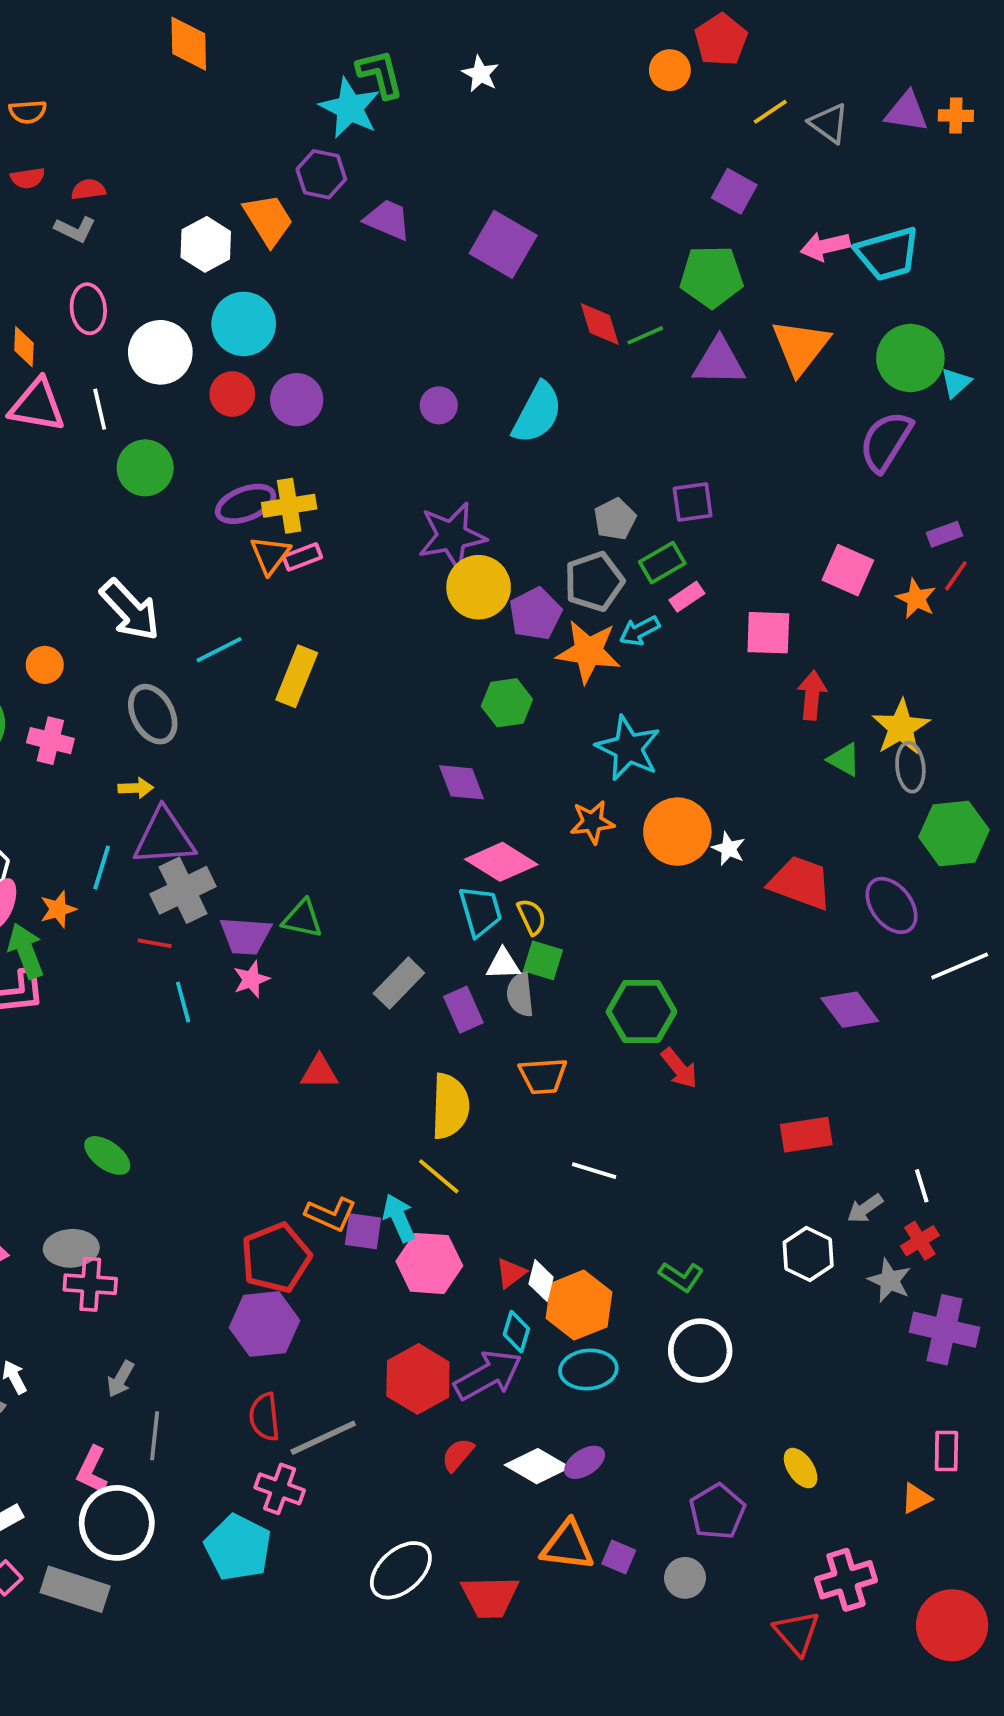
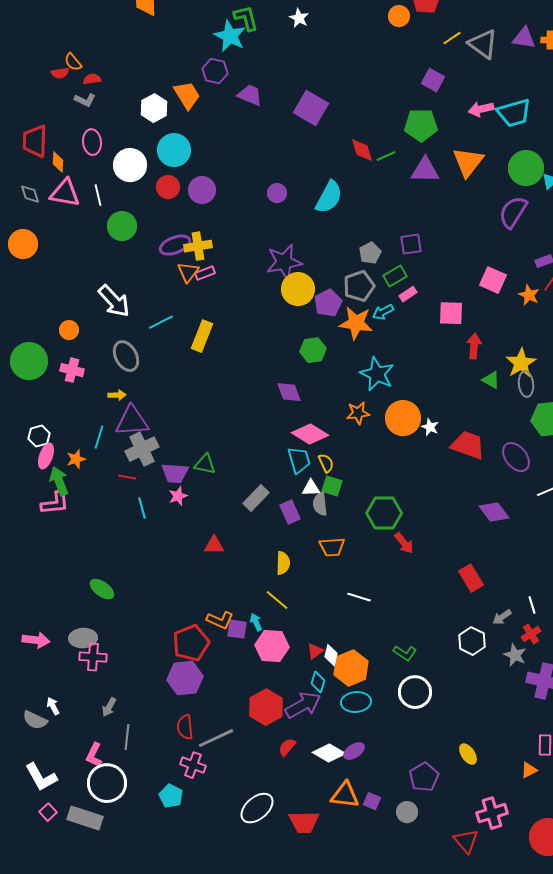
orange semicircle: (28, 112) -> (73, 62), moved, turned 54
gray triangle: (829, 123) -> (483, 44), size x1.4
yellow semicircle: (450, 1106) -> (283, 563), size x0.7
red rectangle: (806, 1135) -> (471, 578), turned 68
cyan arrow: (399, 1218) -> (256, 622), size x0.7
cyan pentagon: (238, 1548) -> (171, 796), size x0.7

